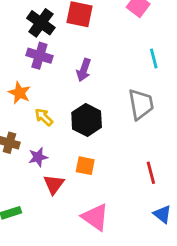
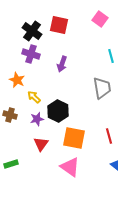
black hexagon: (87, 120) -> (58, 111), moved
purple star: (38, 157) -> (37, 119), moved
orange square: (85, 166) -> (74, 138), moved, size x1.6

